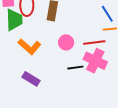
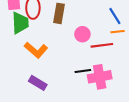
pink circle: (66, 42) -> (82, 34), moved
pink cross: (95, 61) -> (100, 77), moved, turned -35

